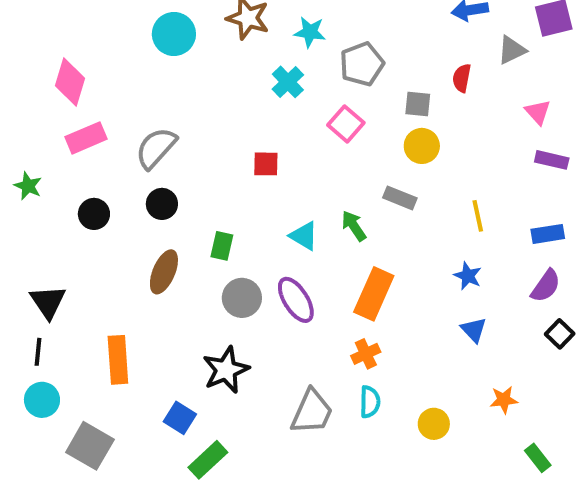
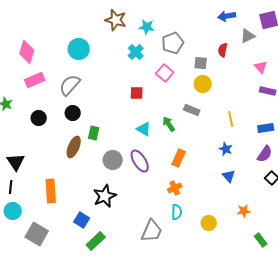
cyan circle: (174, 34) -> (79, 49), moved
red square: (266, 164) -> (137, 93), moved
green rectangle: (222, 246) -> (94, 133), moved
orange rectangle: (374, 294) -> (179, 158), size x0.7
gray trapezoid: (312, 412) -> (152, 231), moved

